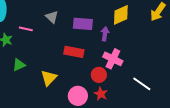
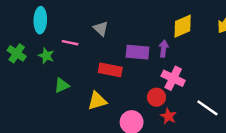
purple rectangle: (83, 24) -> (138, 52), moved
red rectangle: (74, 52) -> (110, 70), moved
yellow triangle: (49, 78) -> (97, 101), turned 30
red star: (101, 94) -> (168, 116), moved

